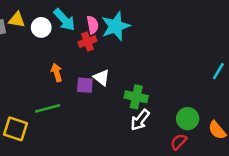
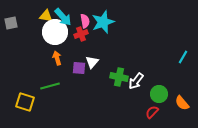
yellow triangle: (17, 20) -> (46, 16), moved
white circle: (41, 27) -> (55, 32), moved, size x1.6
white triangle: (102, 78) -> (92, 62), turned 32
white arrow: (140, 120) -> (136, 81), moved

